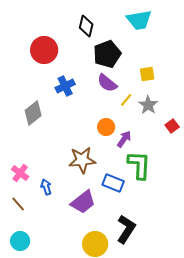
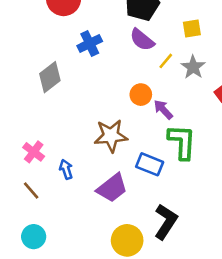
purple arrow: (124, 139) -> (163, 110), turned -78

